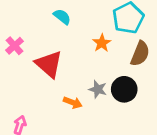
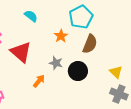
gray star: (98, 89) -> (56, 63), moved
orange arrow: (73, 103) -> (39, 81), turned -72

